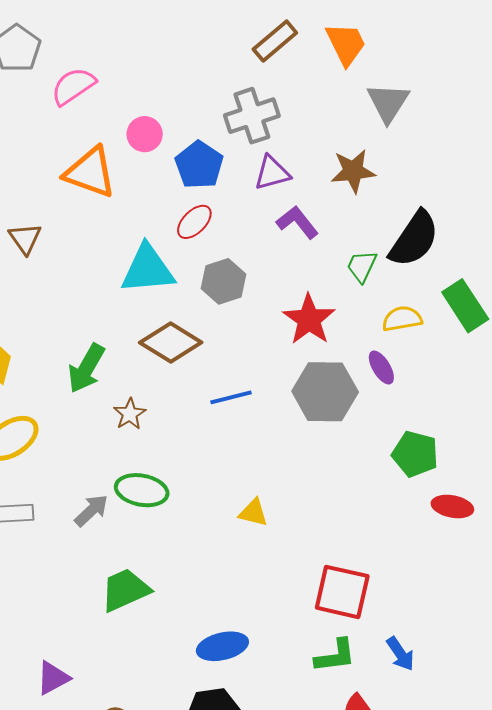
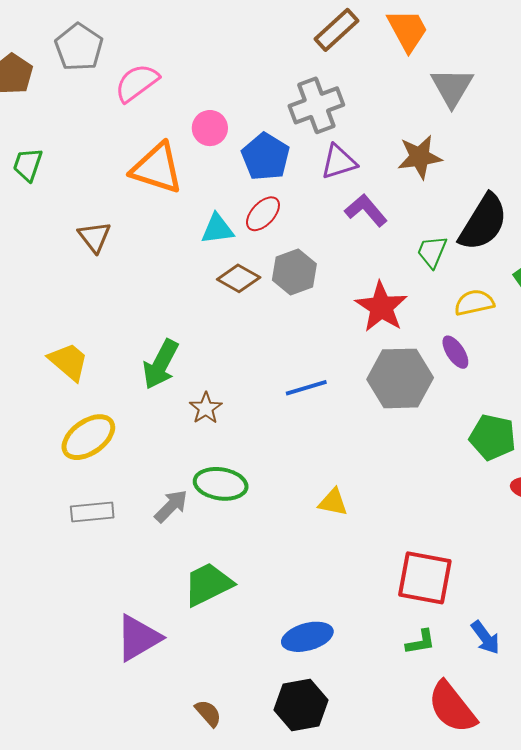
cyan triangle: (148, 269) -> (217, 229), moved, size x0.6
brown diamond: (171, 343) -> (239, 278), moved, size x0.7
green L-shape: (335, 656) -> (420, 642), size x0.7
purple triangle: (53, 678) -> (138, 638), moved, size x1.4

